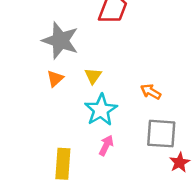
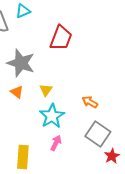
orange triangle: (55, 79) -> (17, 92), turned -40
gray square: (161, 134) -> (98, 134), turned 30

